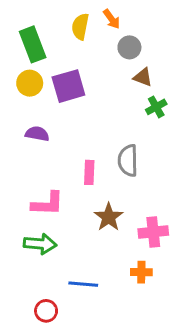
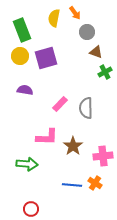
pink rectangle: (89, 172) -> (60, 104), moved, turned 42
pink L-shape: (48, 204) -> (47, 137), moved
orange cross: (141, 272) -> (95, 183), turned 32
blue line: (83, 284) -> (72, 185), moved

